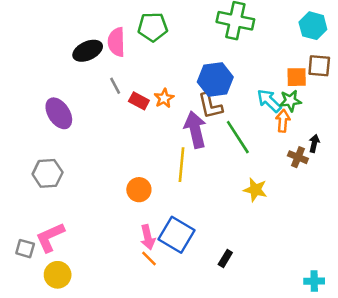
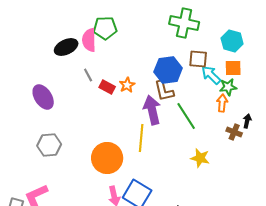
cyan hexagon: (313, 26) -> (232, 41), moved
green pentagon: (153, 27) -> (105, 28), moved
brown square: (319, 66) -> (198, 59), moved
cyan arrow: (269, 101) -> (211, 75), moved
gray hexagon: (48, 173) -> (49, 145), moved
orange circle: (139, 190) -> (107, 158), size x1.6

